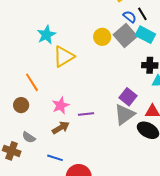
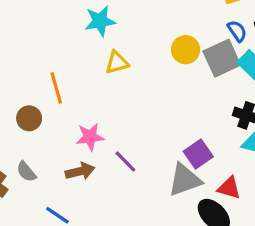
yellow triangle: (64, 57) -> (117, 63), size x0.7
purple line: (86, 114) -> (125, 161), turned 35

